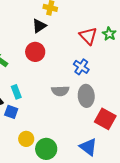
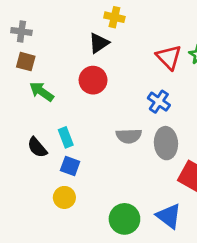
blue square: (11, 112) -> (70, 166), moved
yellow circle: (26, 139) -> (64, 197), moved
green circle: (46, 149) -> (124, 219), moved

